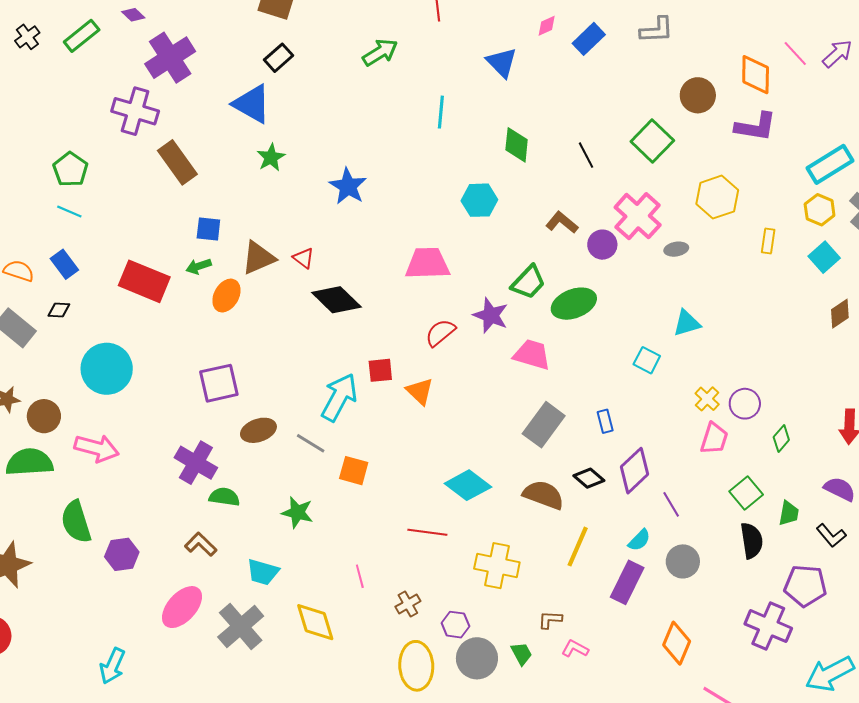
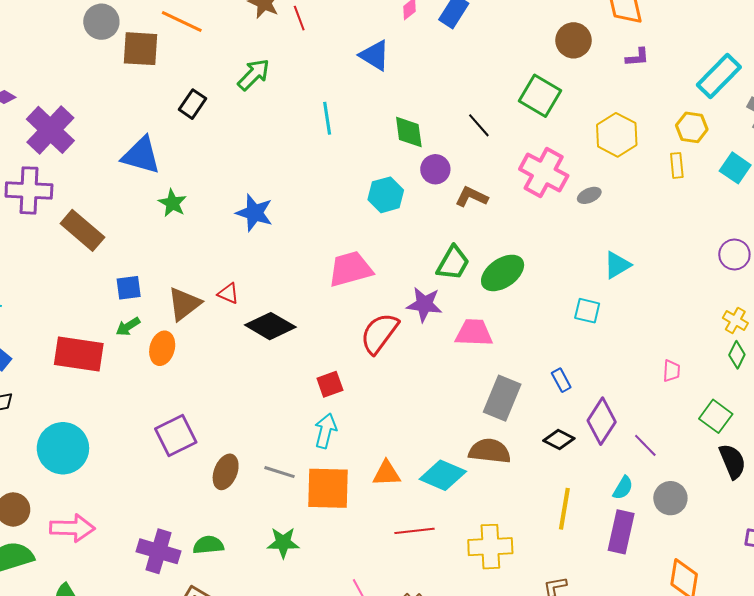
black rectangle: (278, 58) -> (193, 104), moved
purple L-shape: (756, 127) -> (637, 57), size x0.6
yellow hexagon: (820, 210) -> (692, 127), moved
purple circle: (602, 245) -> (435, 169), moved
red semicircle: (440, 333) -> (379, 333), size x1.4
orange triangle: (420, 391) -> (387, 473), moved, turned -32
cyan arrow: (339, 397) -> (326, 431), moved, size x0.7
yellow cross: (707, 399) -> (735, 320), moved
purple circle: (745, 404) -> (734, 254), moved
brown ellipse: (258, 430) -> (226, 472), turned -36
pink trapezoid: (714, 438) -> (672, 371), size x0.7
purple cross: (196, 463) -> (159, 551), moved
orange square: (354, 471) -> (328, 488), size x1.6
brown semicircle: (543, 495) -> (490, 451), moved

